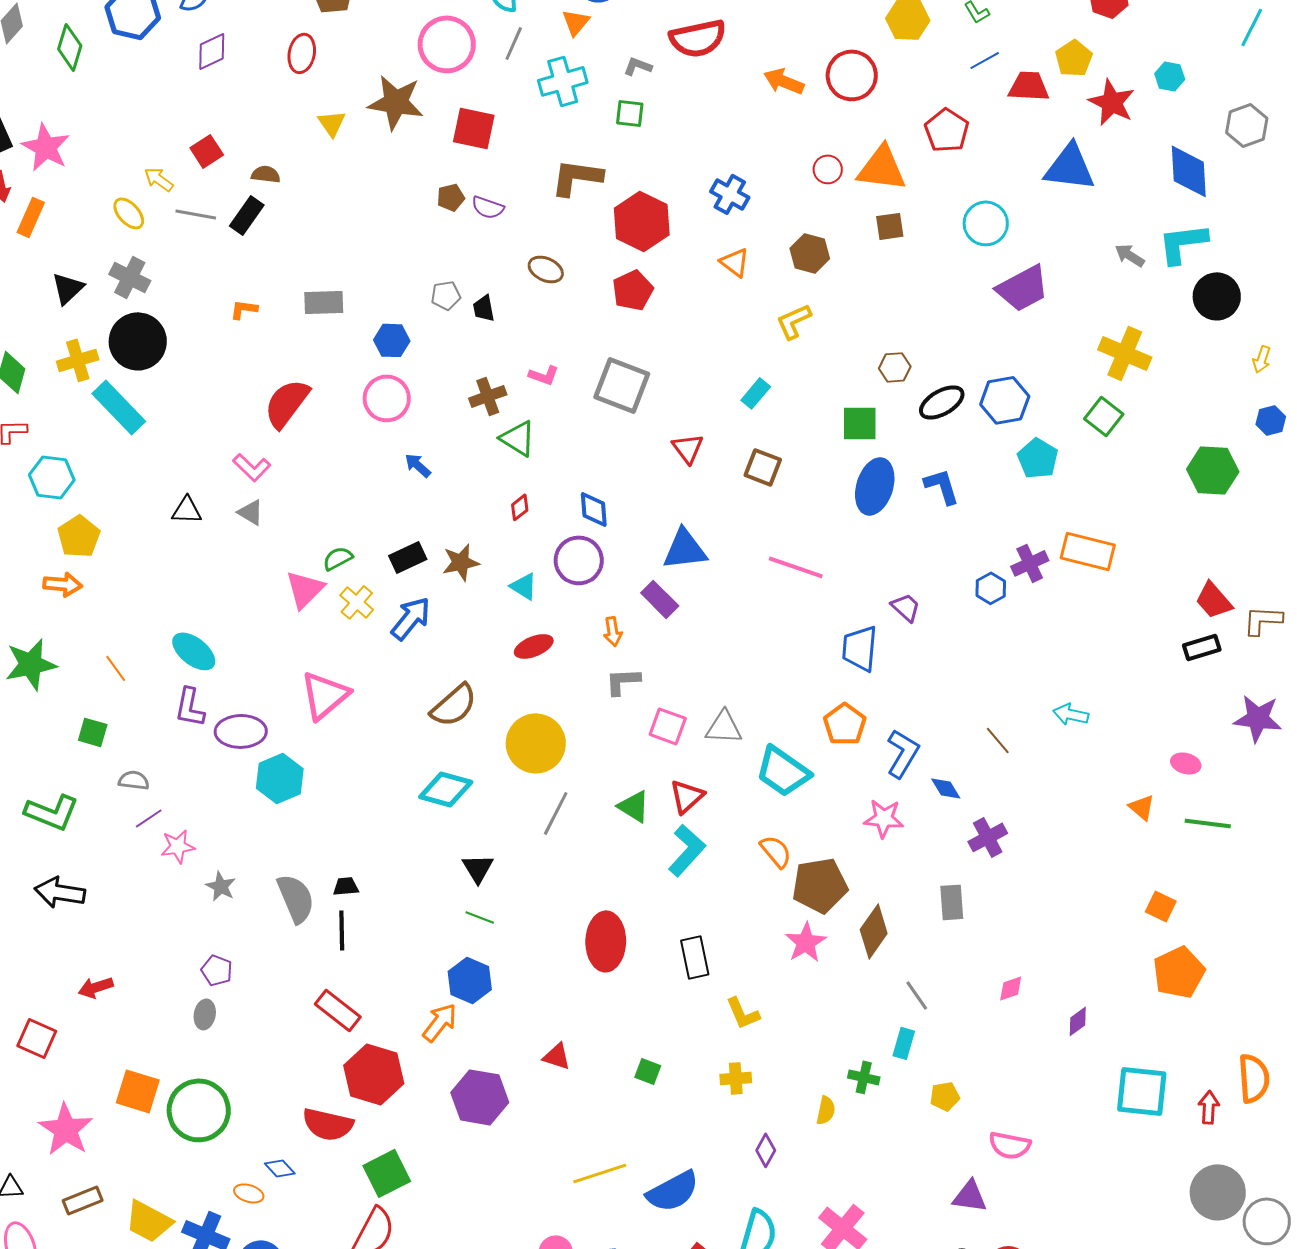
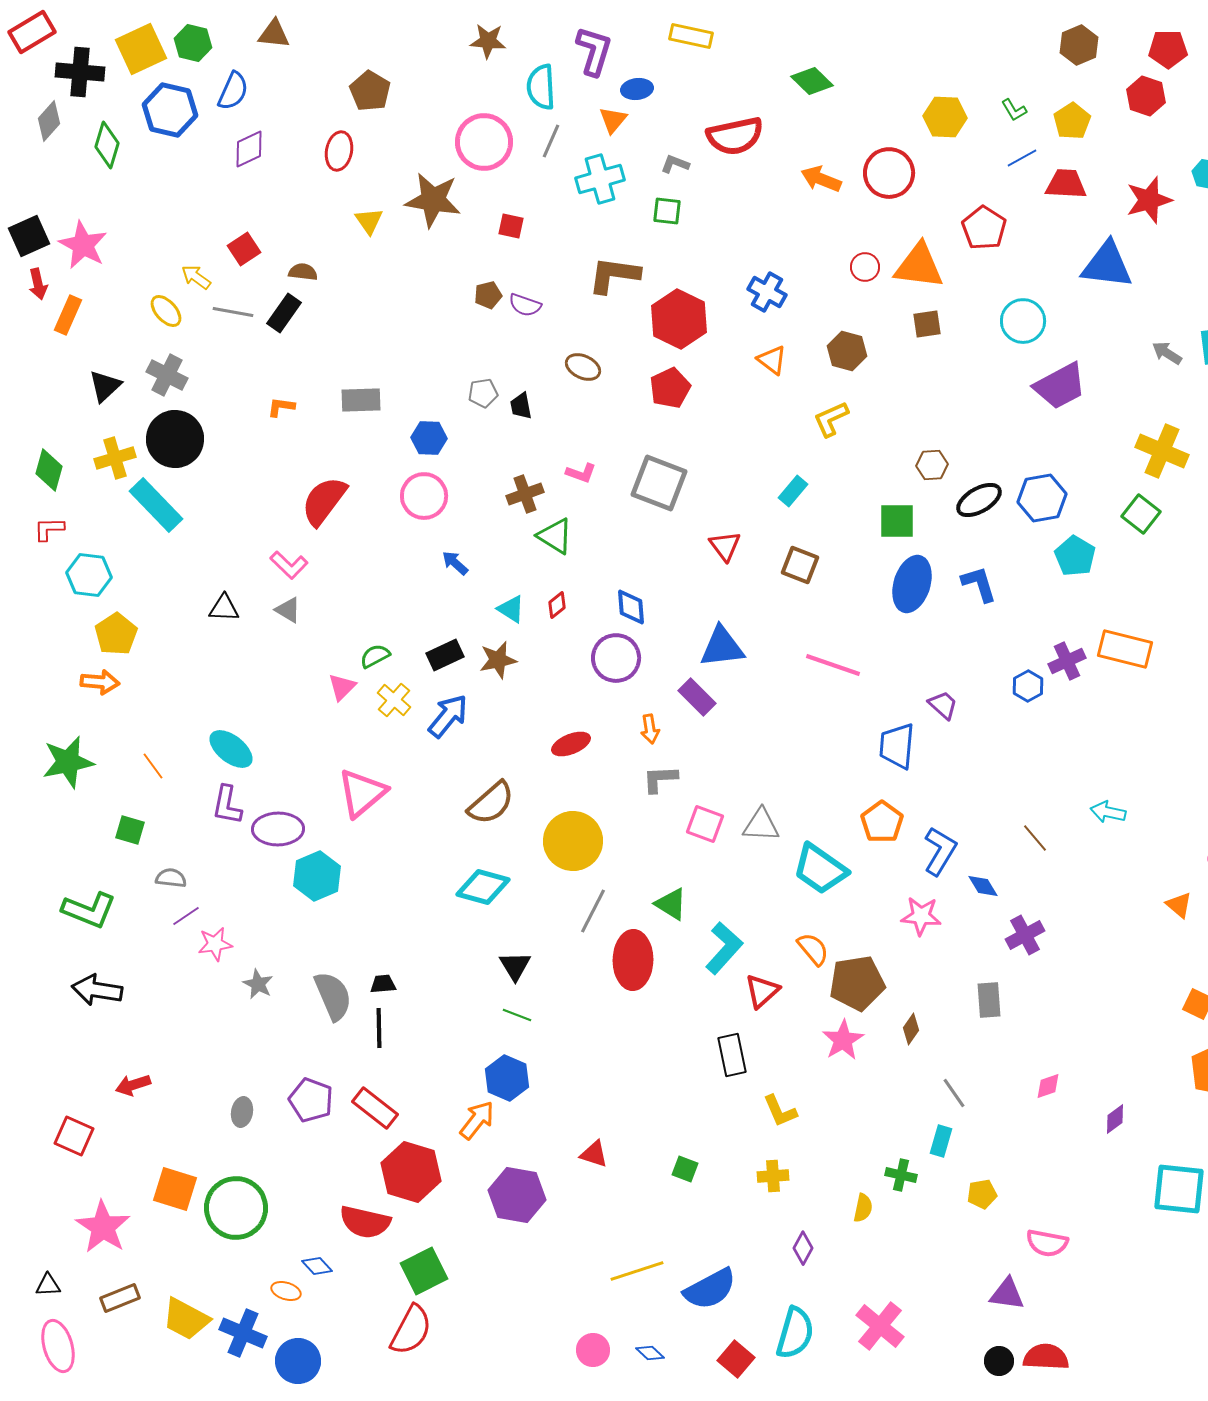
yellow pentagon: (1074, 58) -> (1072, 121), moved
red star: (1112, 102) -> (1149, 200), turned 30
red square: (474, 128) -> (511, 226), size x0.6
cyan triangle: (524, 586) -> (511, 609), moved
pink triangle: (305, 589) -> (342, 687), size x0.7
red triangle: (687, 796) -> (762, 991), moved
brown diamond: (874, 931) -> (911, 1029), size x0.6
red ellipse: (606, 941) -> (633, 960), moved
purple pentagon: (217, 970) -> (311, 1100), moved, size x1.4

